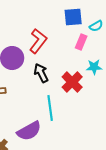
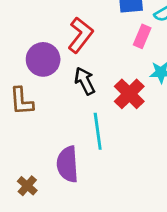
purple semicircle: (29, 131) -> (68, 164), turned 115

